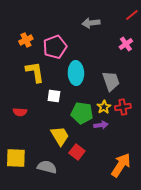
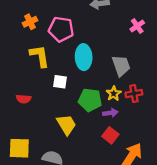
pink pentagon: (55, 47) -> (61, 29), turned 30
red square: (77, 152) -> (110, 135), moved

